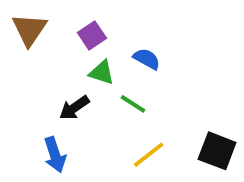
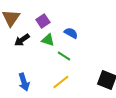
black arrow: (74, 108) -> (22, 40), moved
yellow line: (149, 155) -> (61, 82), moved

